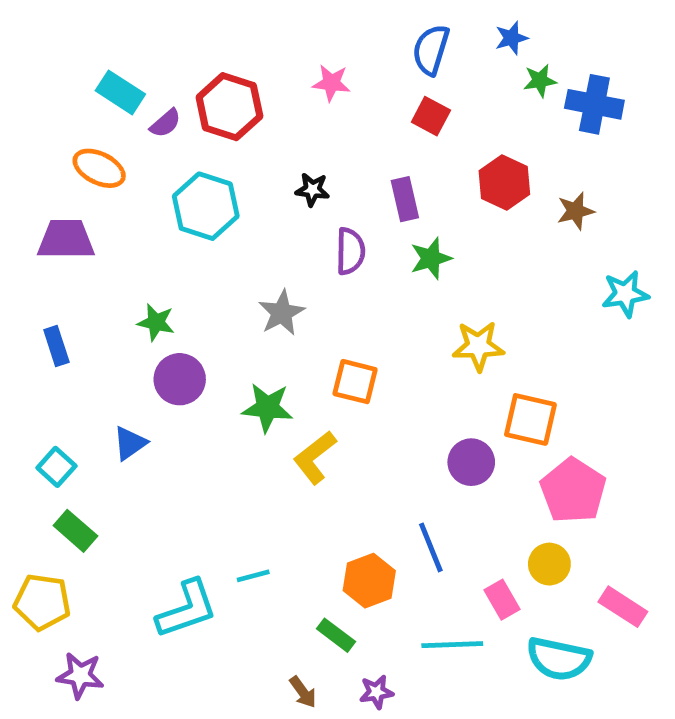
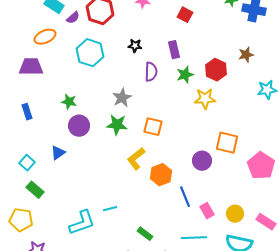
orange ellipse: (99, 168) -> (45, 37), turned -50
red hexagon: (504, 182) -> (216, 70), moved
yellow star: (478, 346) -> (205, 99), moved
green star: (267, 408) -> (117, 125), moved
pink pentagon: (573, 491) -> (261, 166), moved
yellow circle: (549, 564) -> (235, 214), moved
orange hexagon: (369, 581) -> (161, 175), moved
pink rectangle: (502, 600) -> (207, 211), moved

